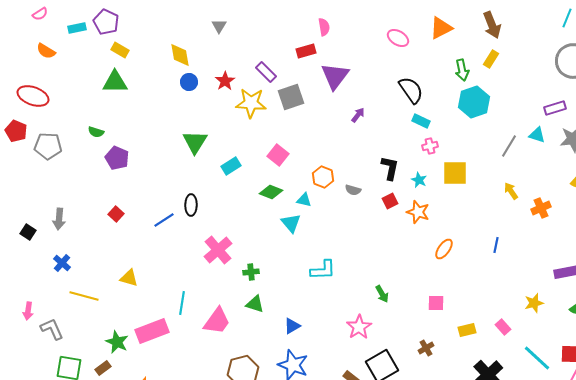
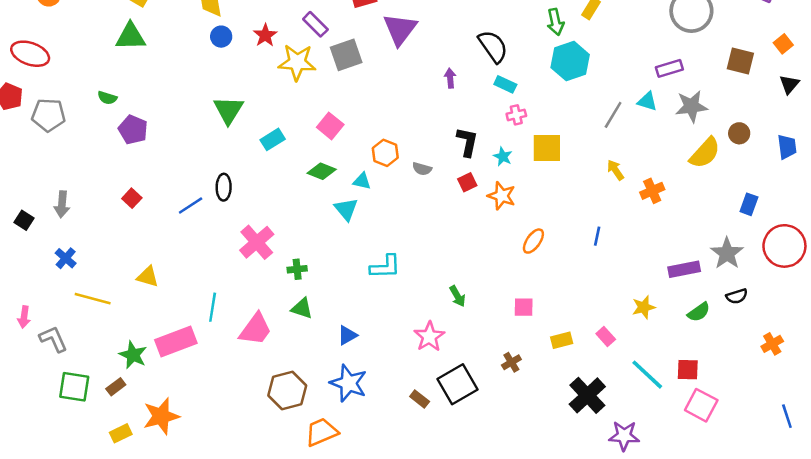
purple arrow: (358, 115) -> (450, 78), moved, turned -42

